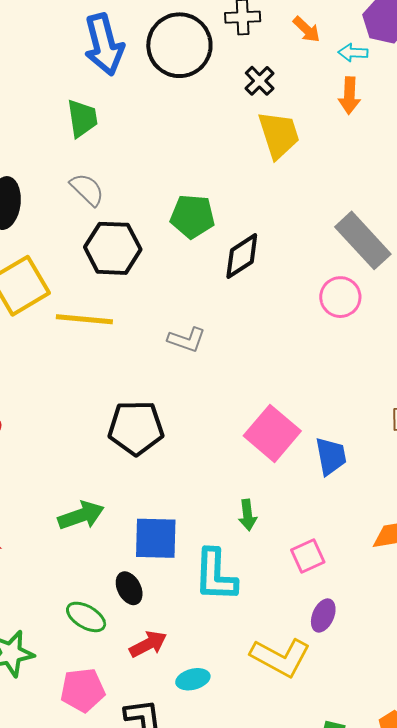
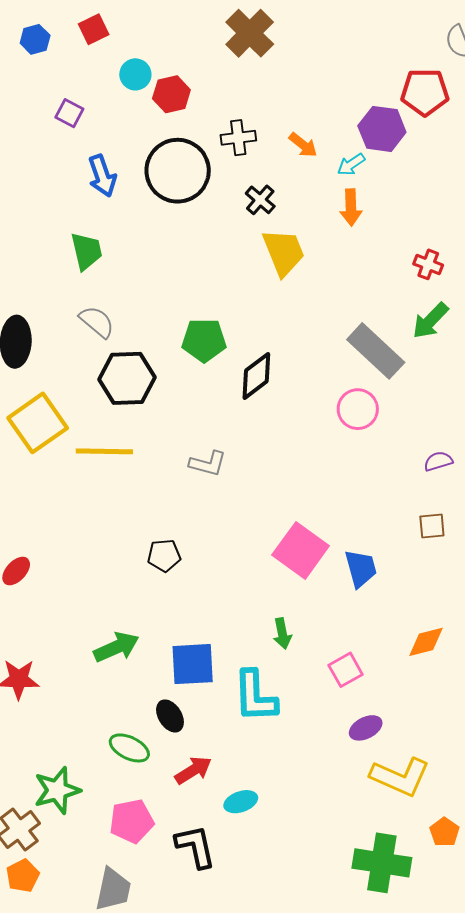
blue arrow: (104, 44) -> (102, 176), size x0.7
cyan arrow: (353, 53) -> (351, 164), turned -32
black pentagon: (136, 428) -> (164, 555), size x0.6
purple ellipse: (323, 615) -> (366, 728), turned 44
yellow L-shape: (280, 657) -> (400, 777), moved

